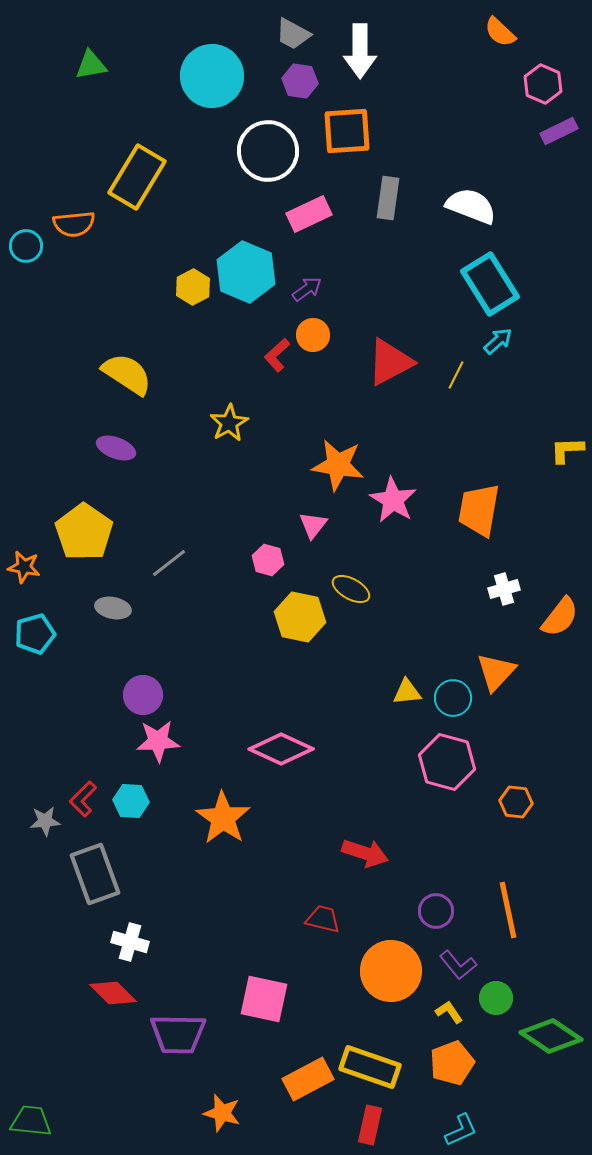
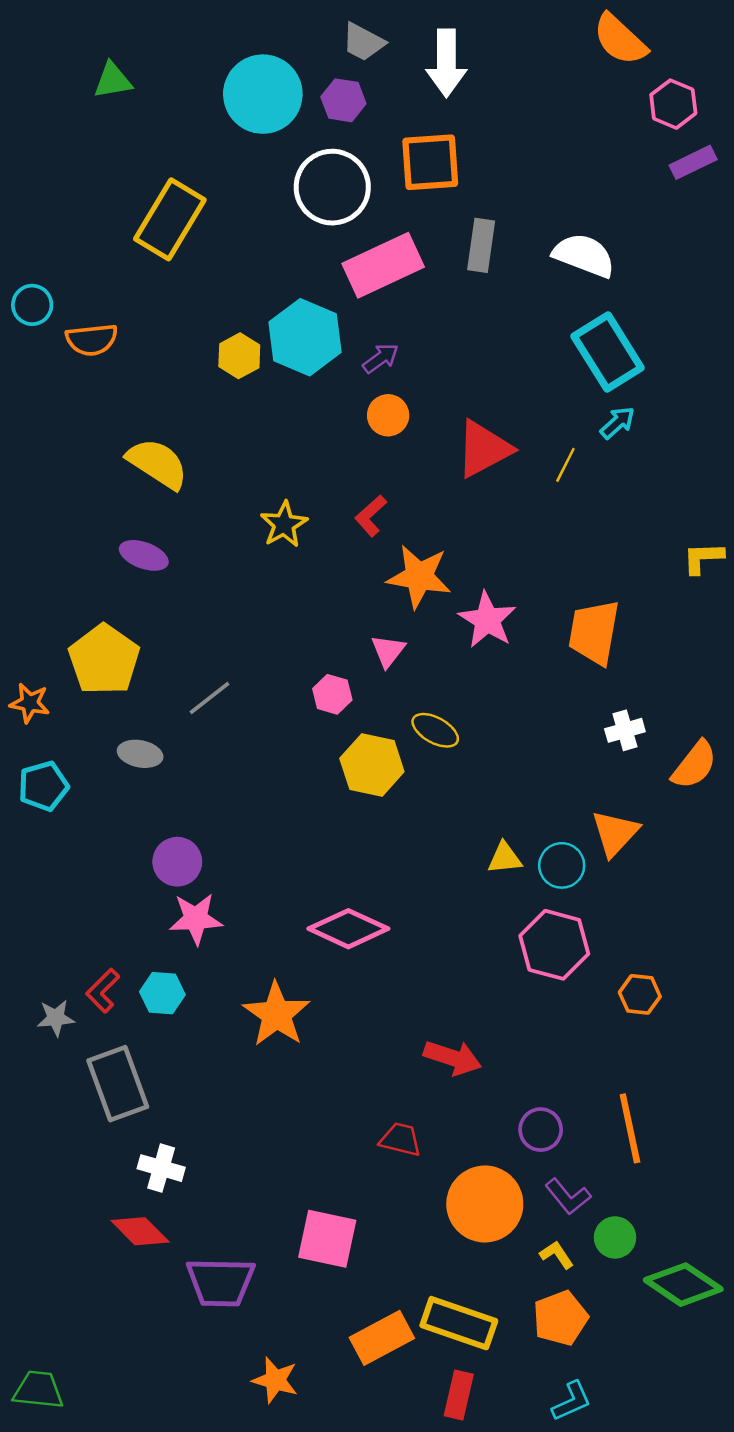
orange semicircle: (500, 32) -> (620, 40), size x1.4
purple hexagon: (300, 81) -> (343, 100), moved
pink rectangle: (309, 214) -> (383, 265), size x1.4
orange semicircle: (74, 224) -> (92, 340), moved
red L-shape: (277, 355) -> (371, 516), moved

